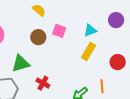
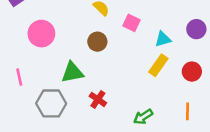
pink square: (59, 31) -> (131, 23), moved
red circle: (118, 62) -> (192, 72), moved
orange line: (102, 86) -> (188, 111), moved

